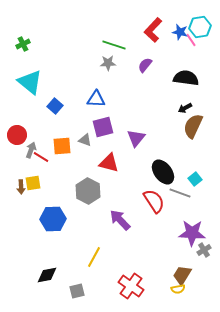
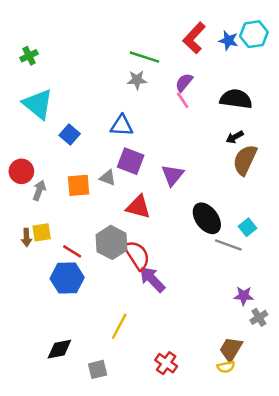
pink line: (191, 40) -> (183, 100), moved
purple square: (103, 127) -> (131, 161), turned 35
red line: (41, 157) -> (72, 251), moved
red semicircle: (154, 201) -> (137, 255), moved
purple star: (192, 233) -> (244, 296), size x0.6
red cross: (131, 286) -> (166, 363), size x0.7

